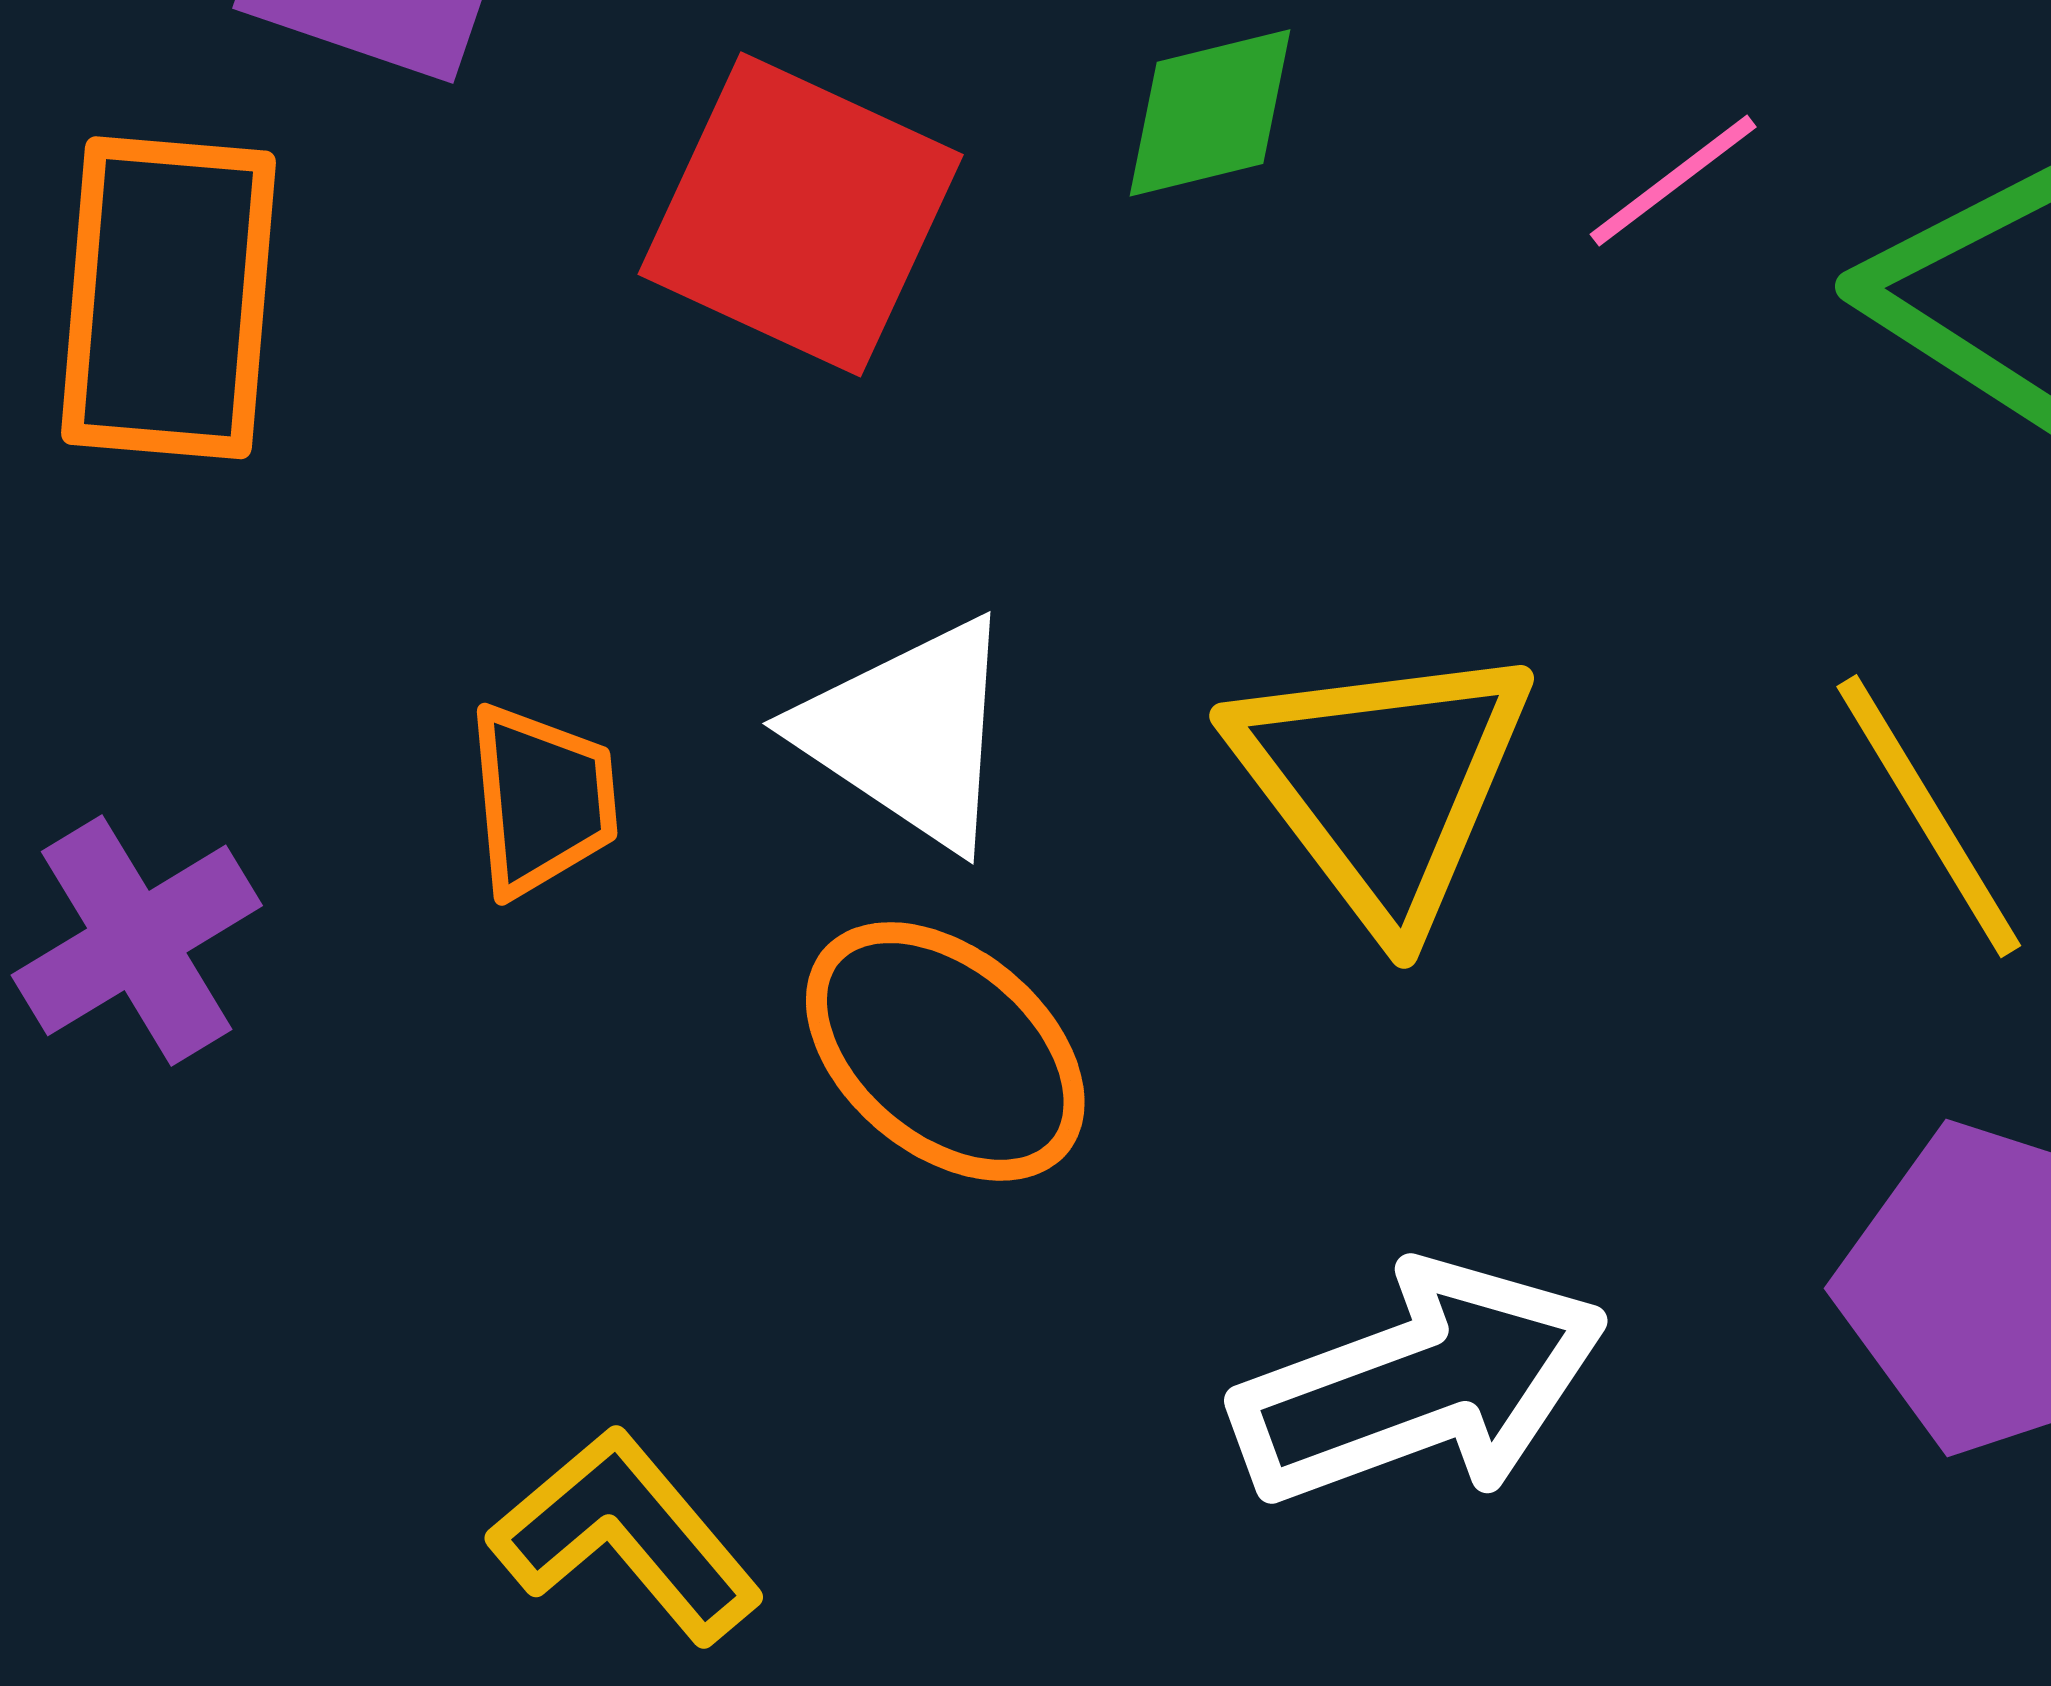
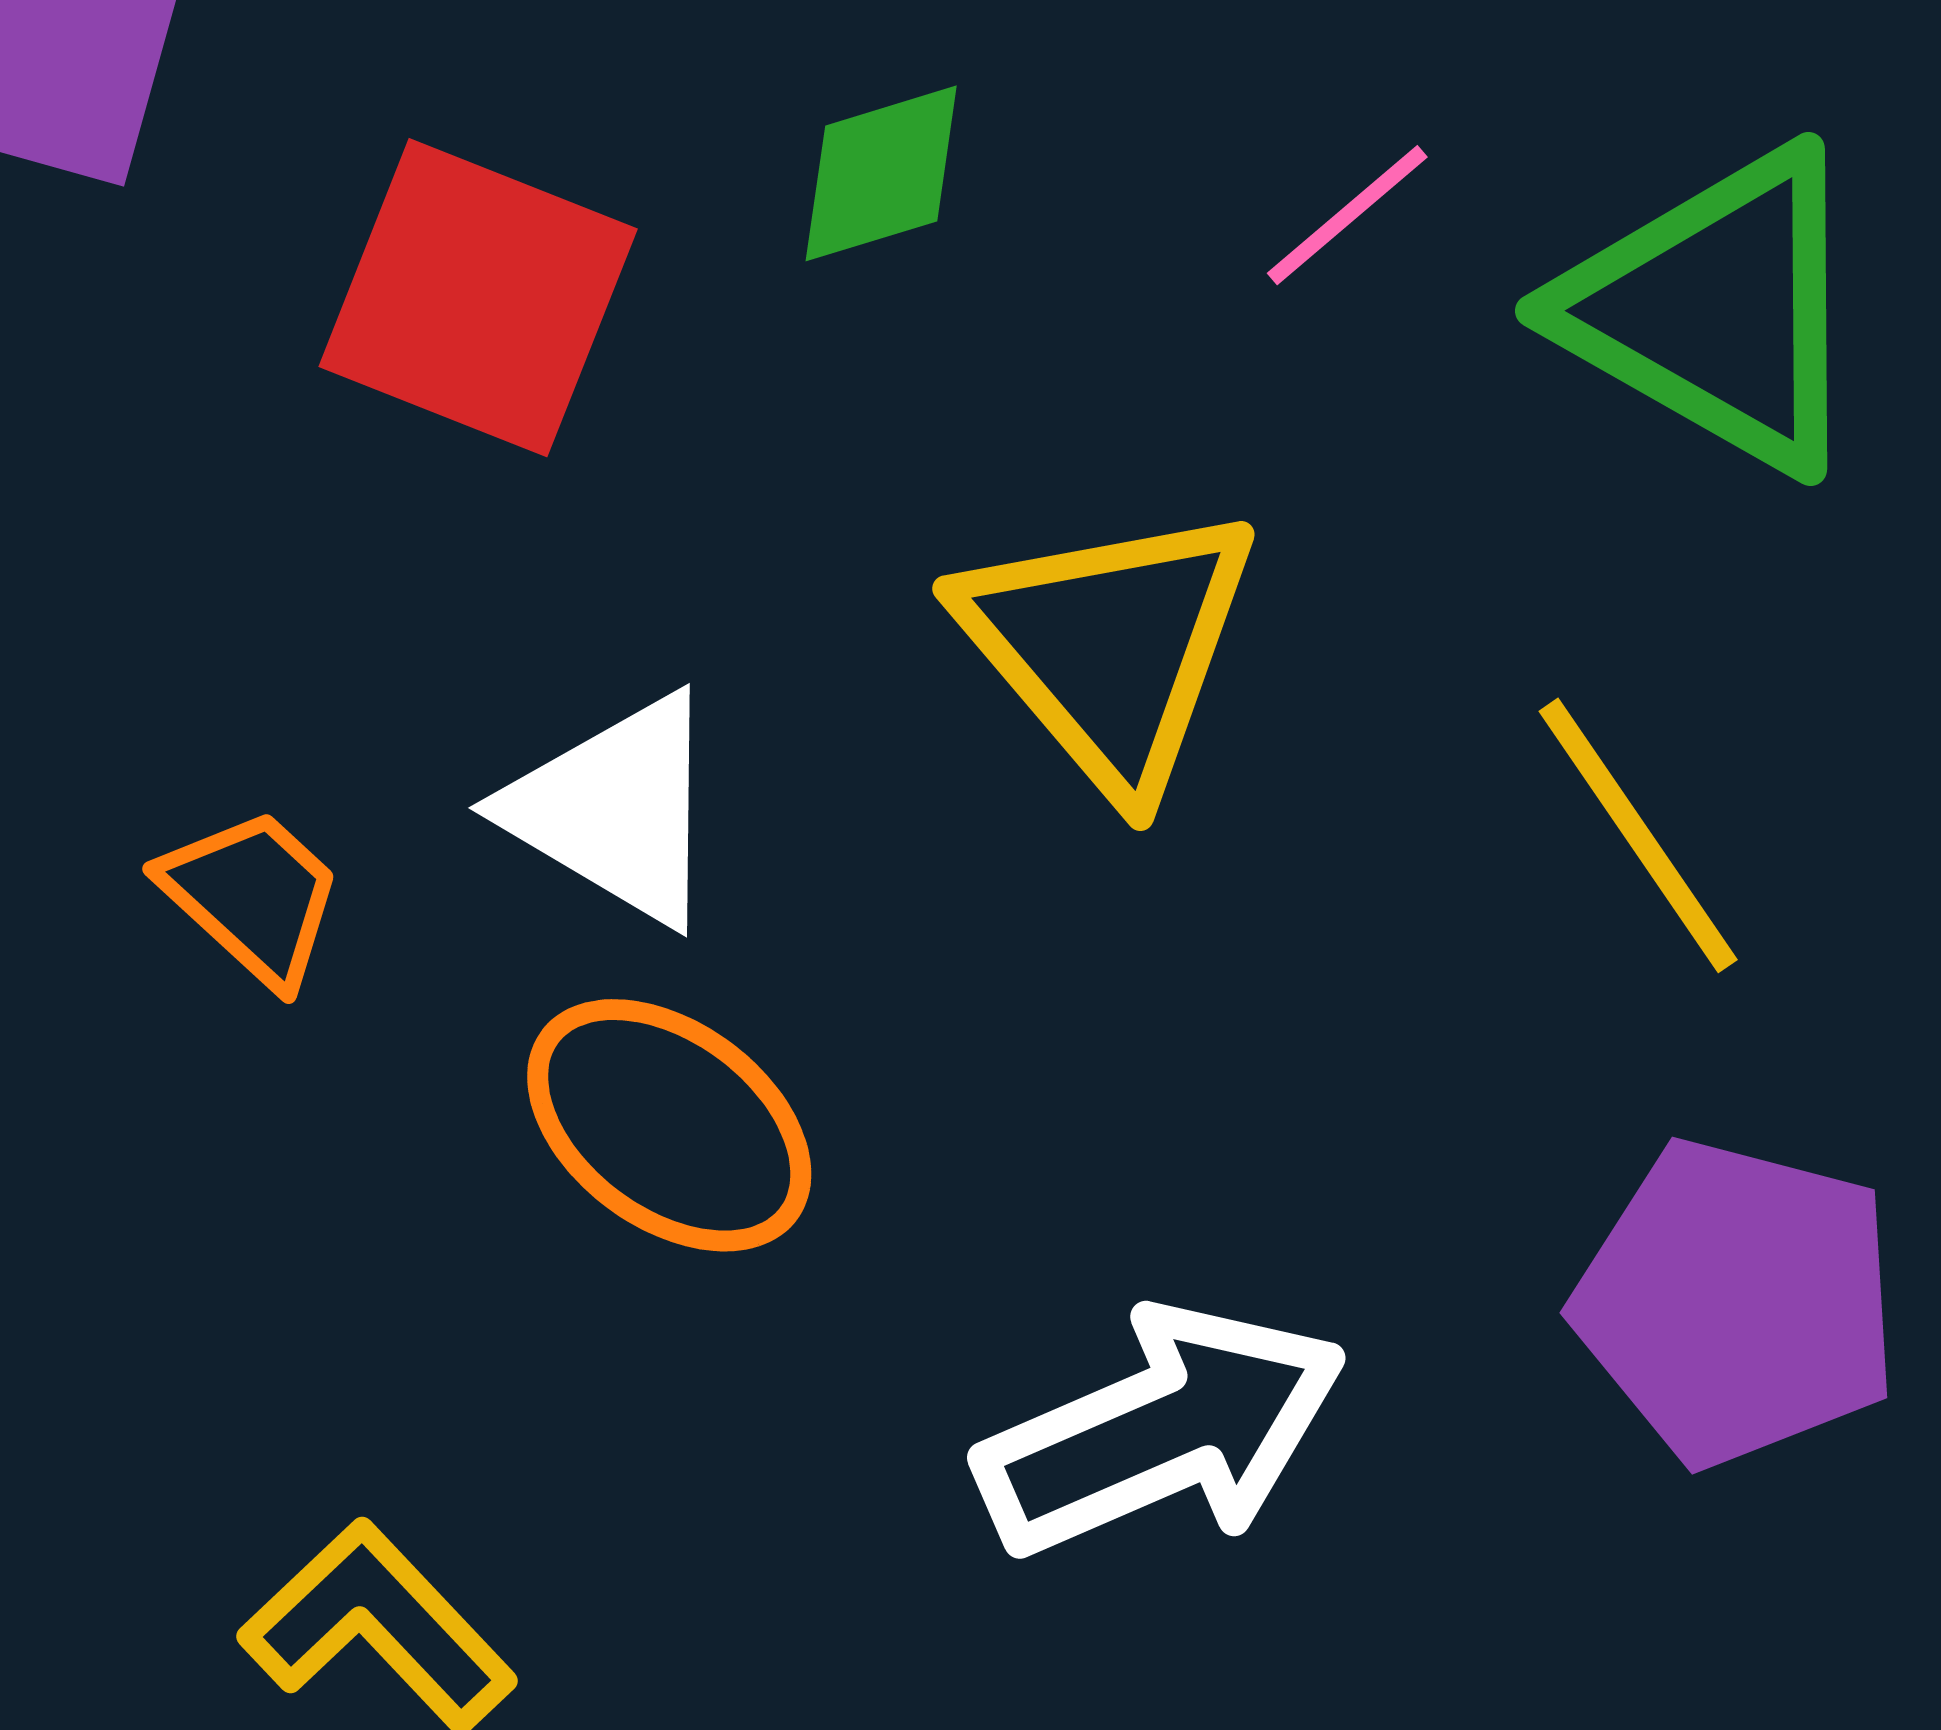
yellow triangle: (1382, 783) -> (1109, 647), moved
orange trapezoid: (542, 800) -> (253, 897), turned -39

